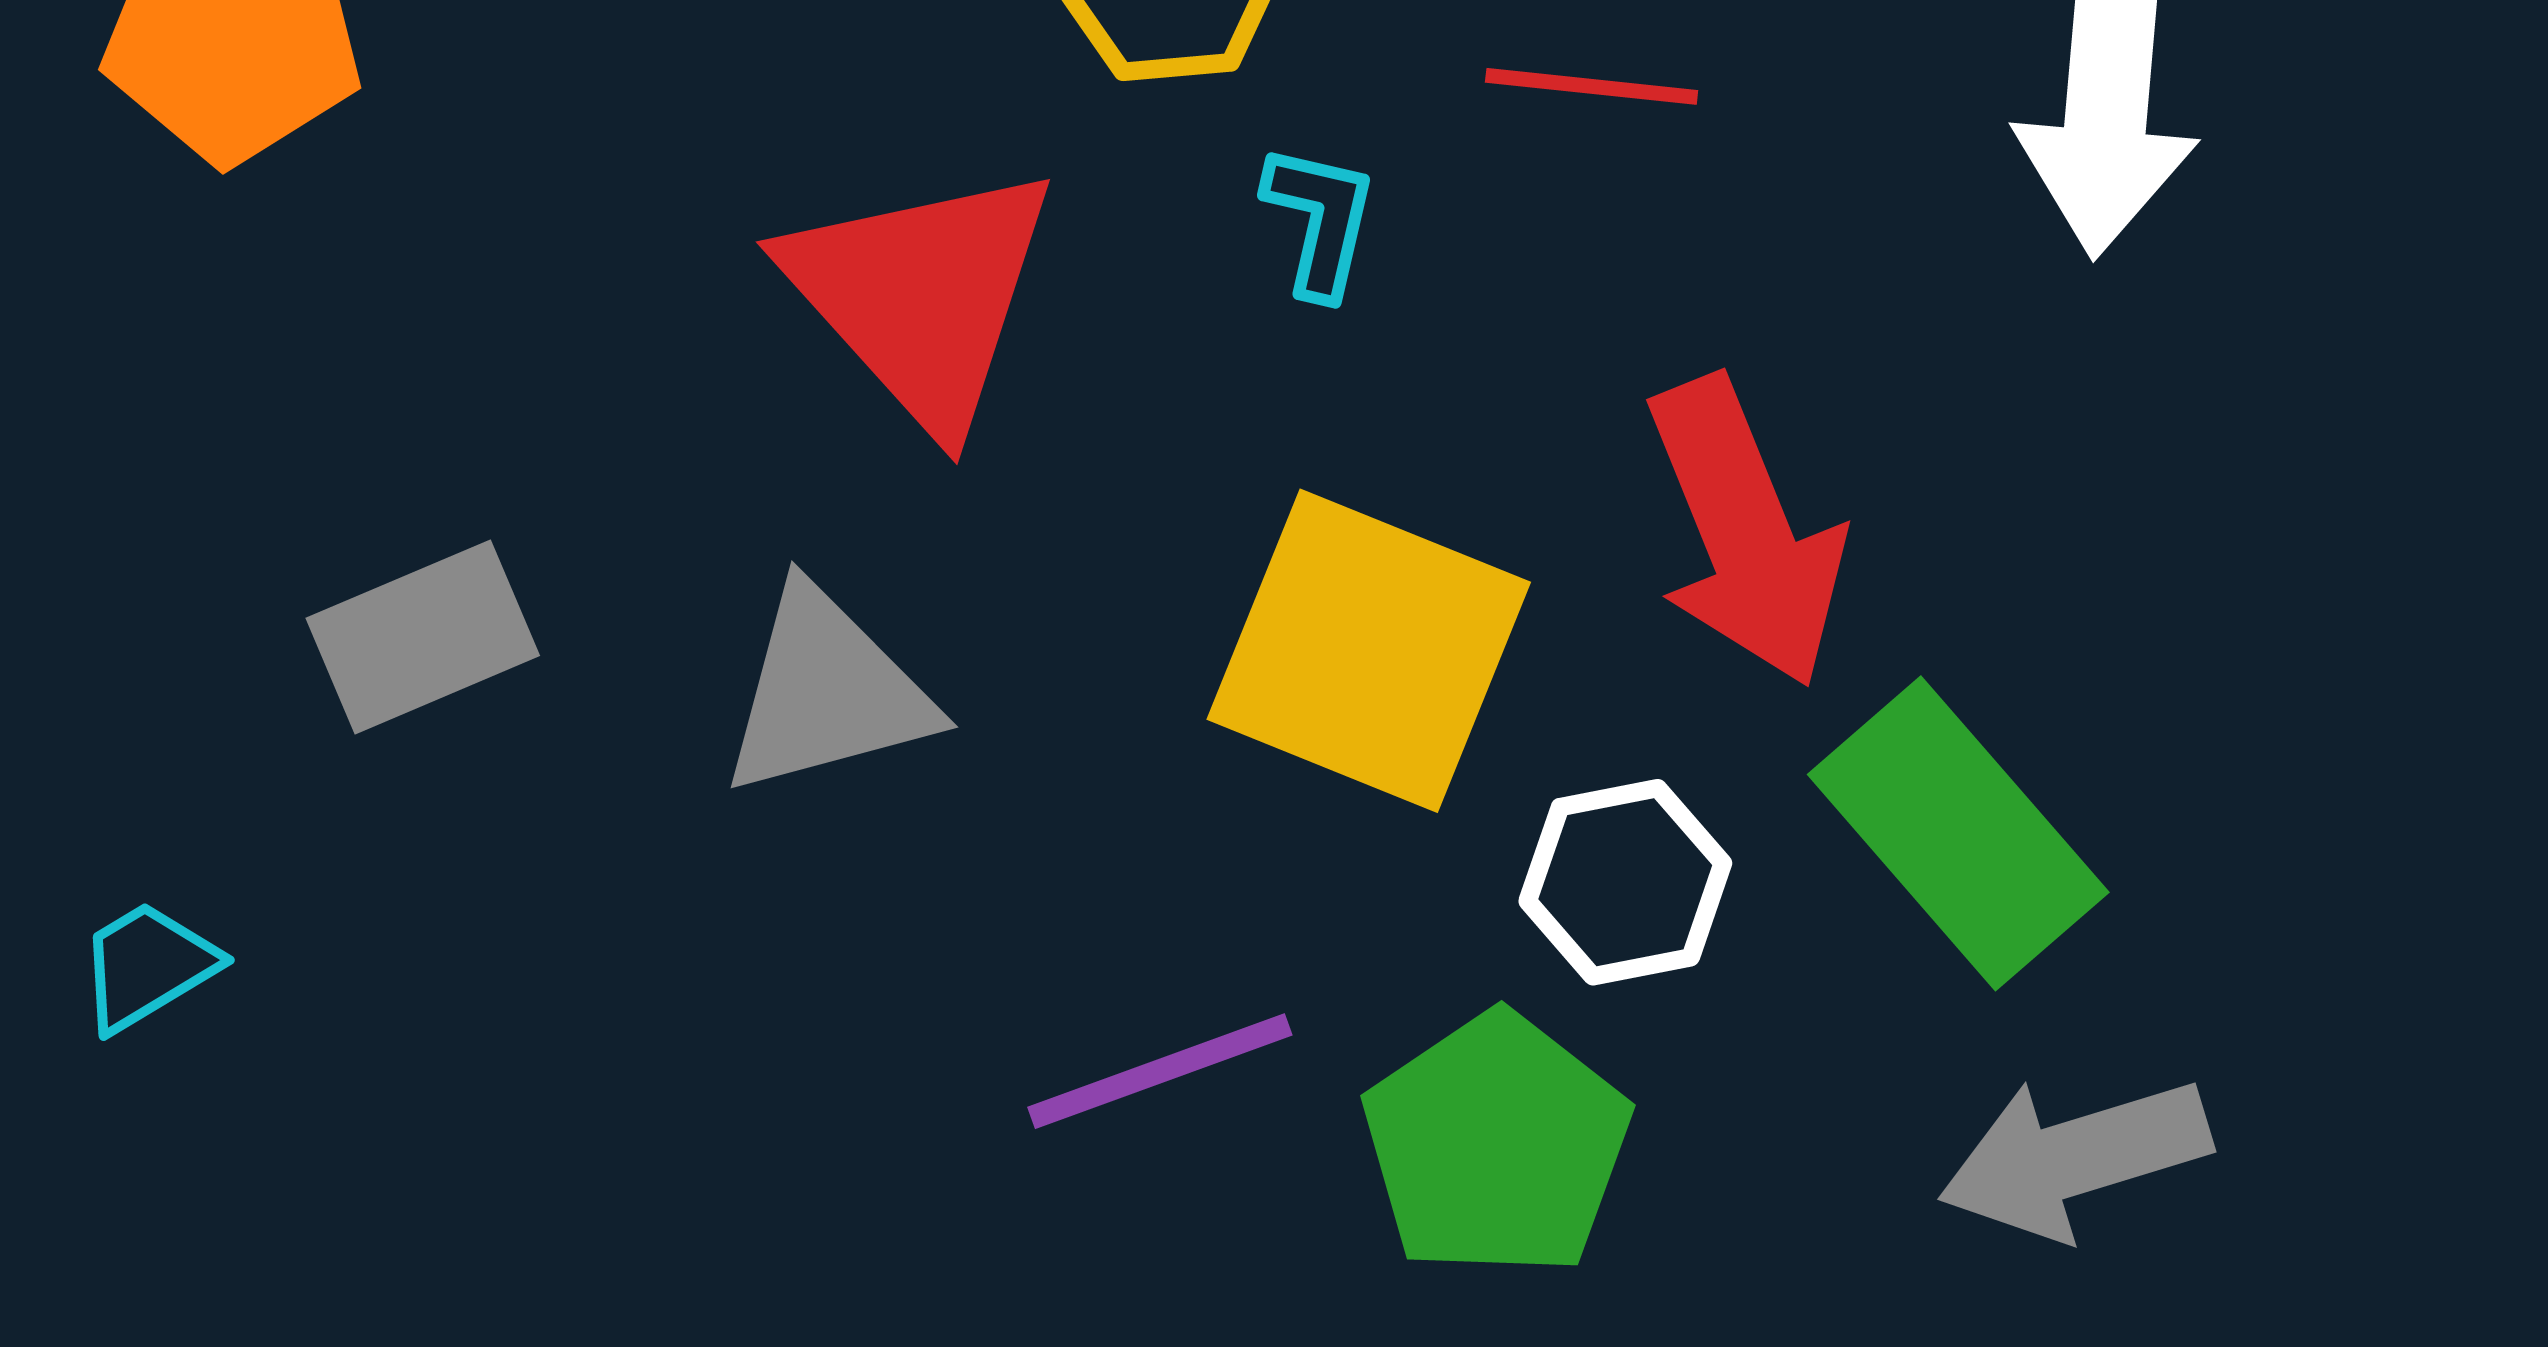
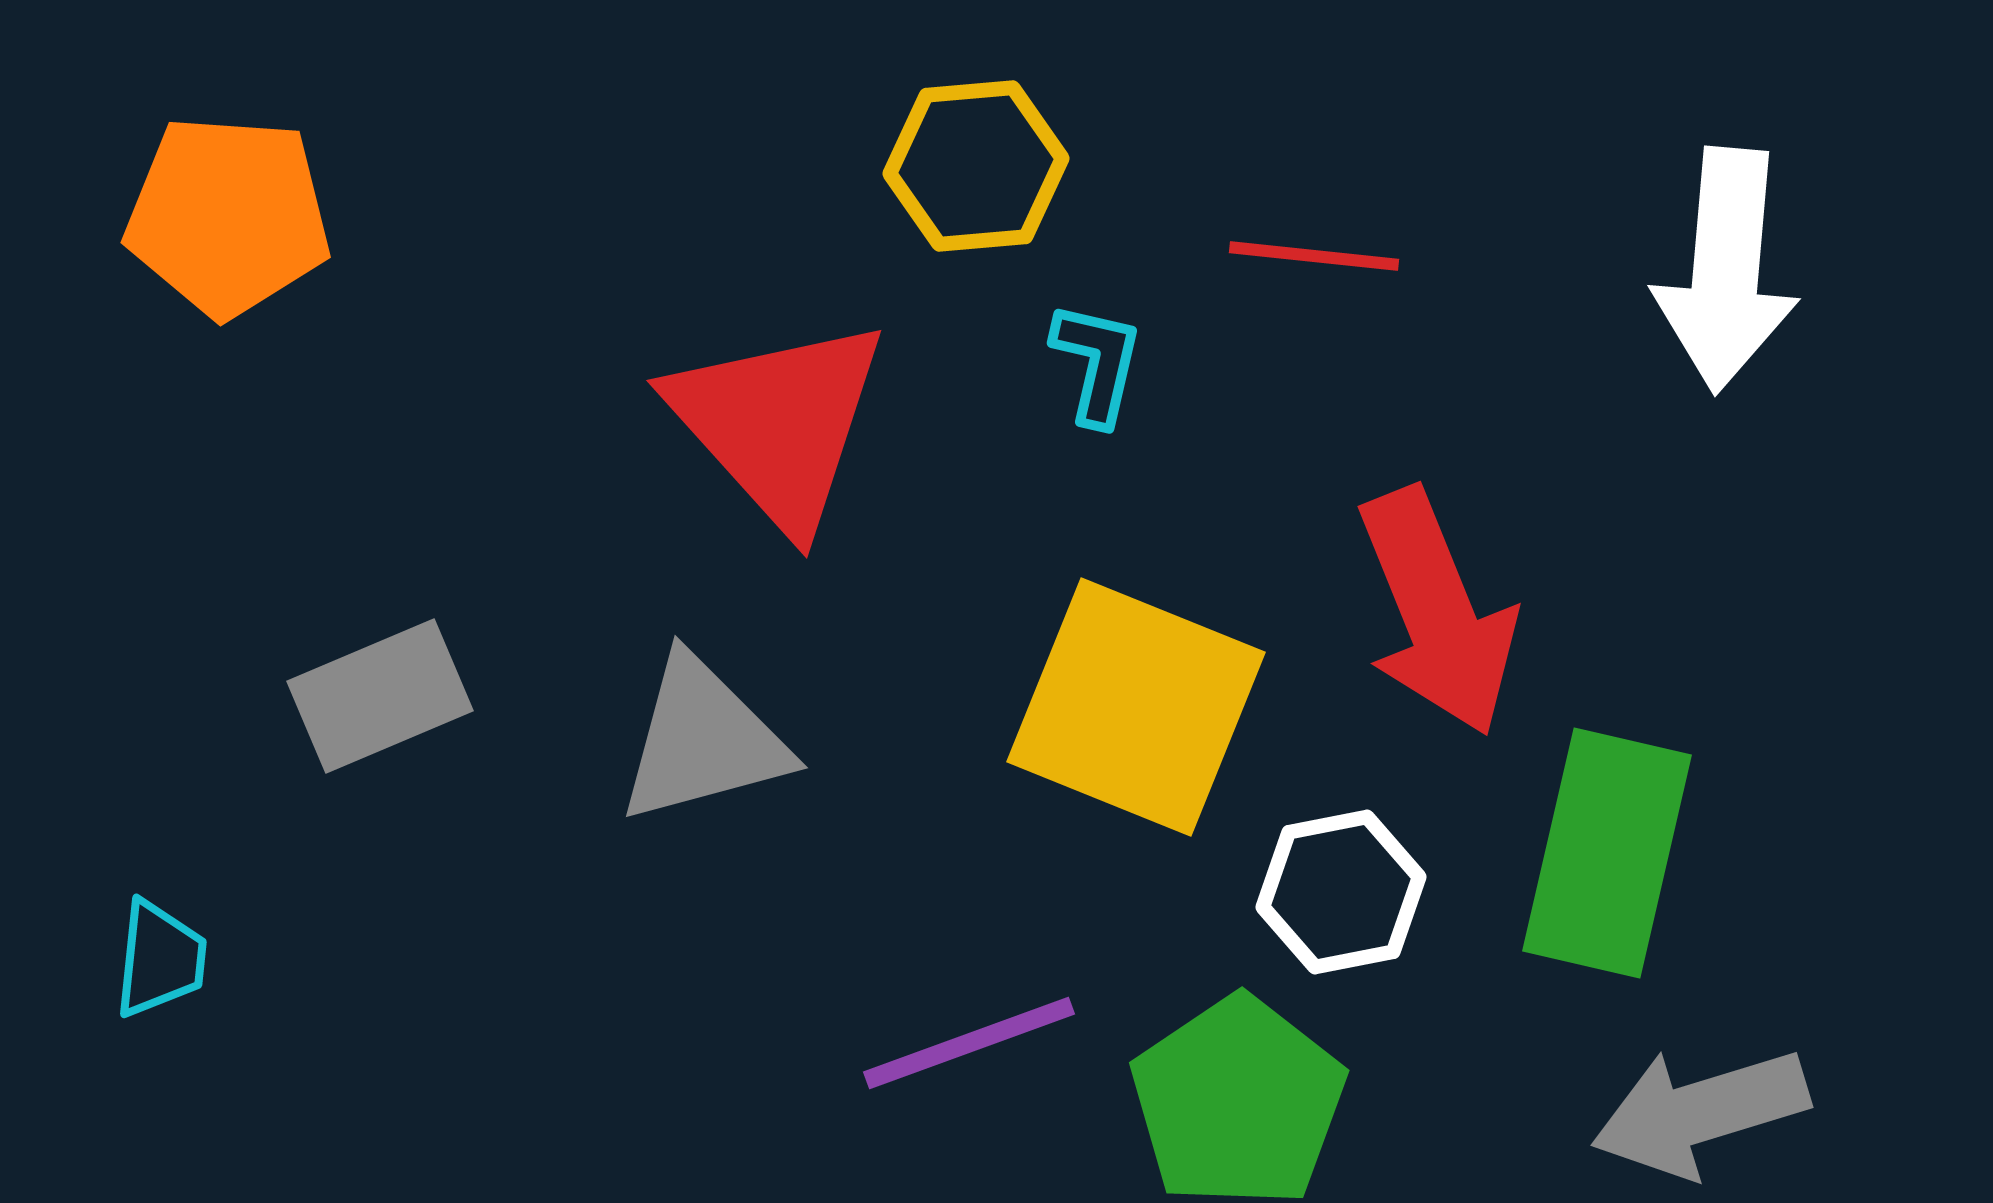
green rectangle: (1958, 833) -> (1607, 853), turned 54
cyan trapezoid: (148, 966) -> (160, 959), turned 127

